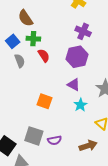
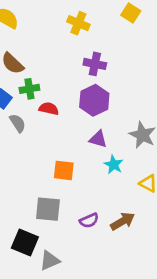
red semicircle: (44, 56) -> (49, 109), turned -32
gray square: (34, 136) -> (48, 209), moved
brown arrow: (88, 146) -> (123, 221), moved

